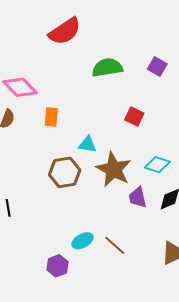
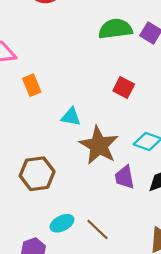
green semicircle: (107, 68) -> (115, 29), moved
orange rectangle: (51, 117) -> (32, 85), turned -30
brown hexagon: (65, 172) -> (37, 174), moved

